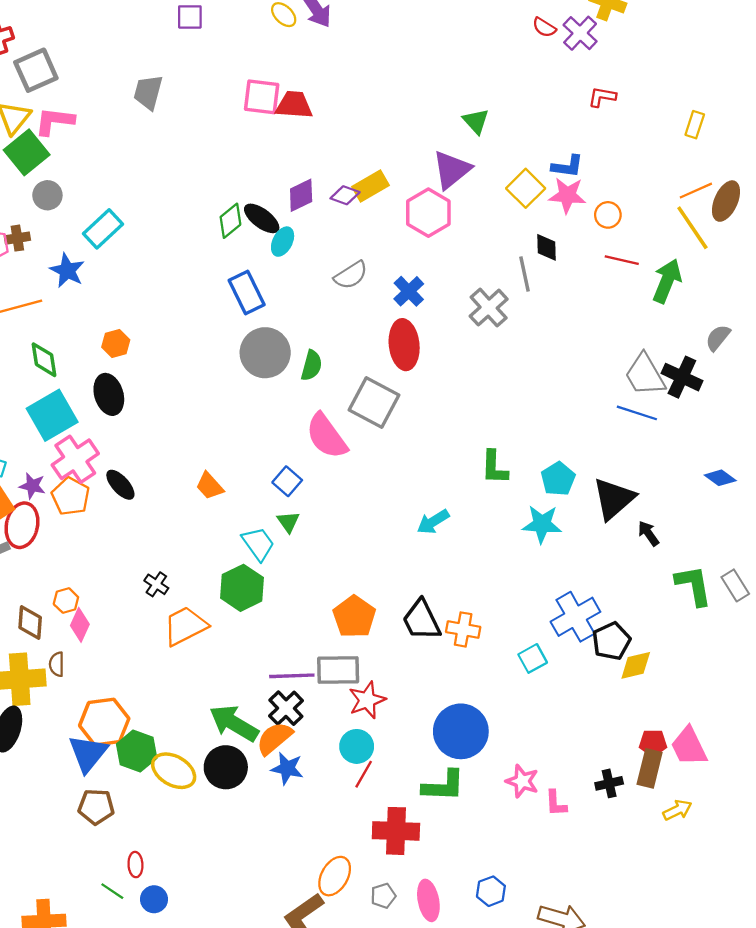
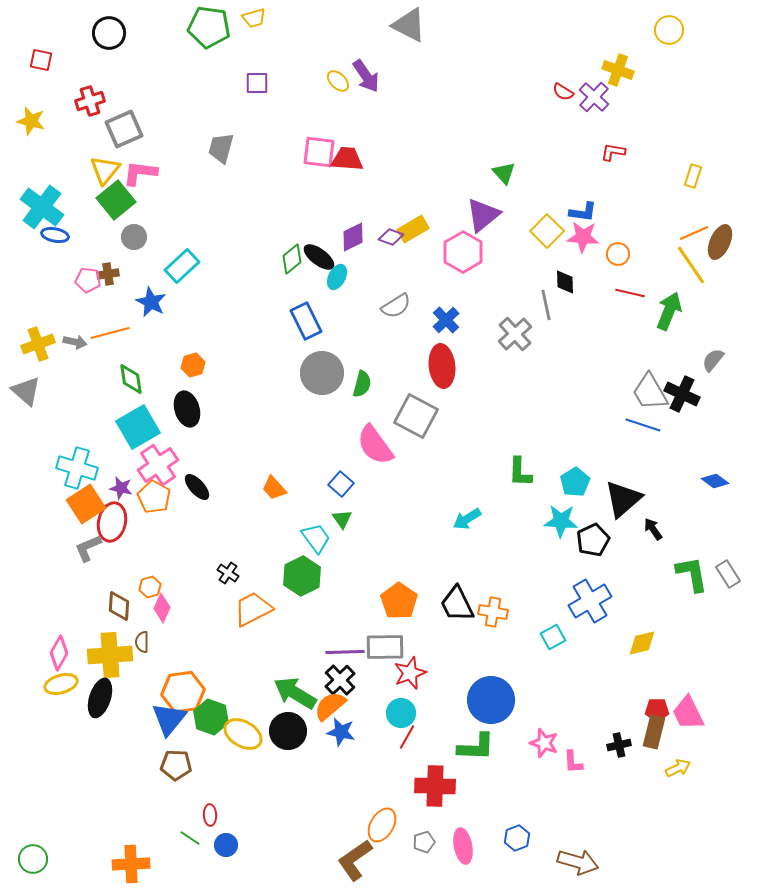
black pentagon: (611, 641) -> (593, 540), moved

